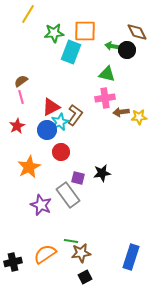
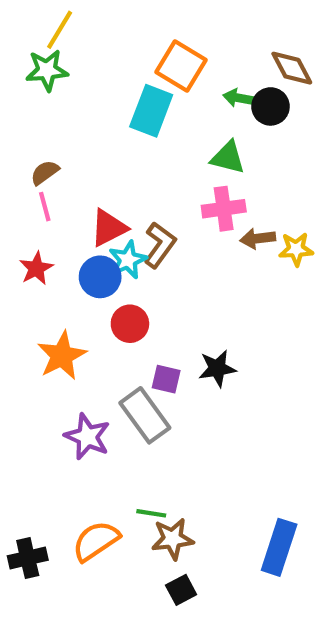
orange square: (85, 31) -> (181, 66), turned 30
green star: (54, 33) -> (47, 70), moved

